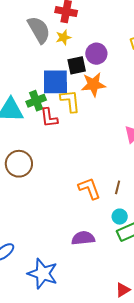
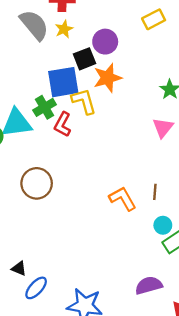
red L-shape: (49, 118) -> (63, 124), turned 45
purple semicircle: (83, 238) -> (149, 285), moved

